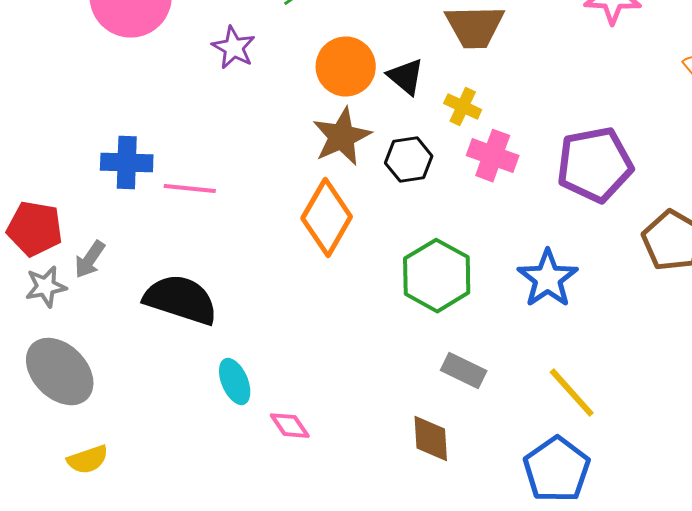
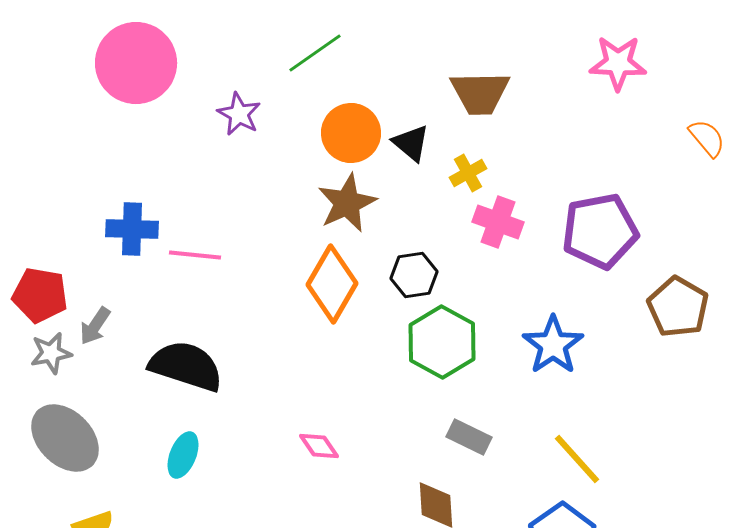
yellow cross: (463, 107) -> (468, 173), turned 36
black hexagon: (409, 160) -> (414, 275), moved
cyan ellipse: (235, 382) -> (183, 455), moved, turned 45
pink diamond: (290, 426) -> (319, 446), moved

